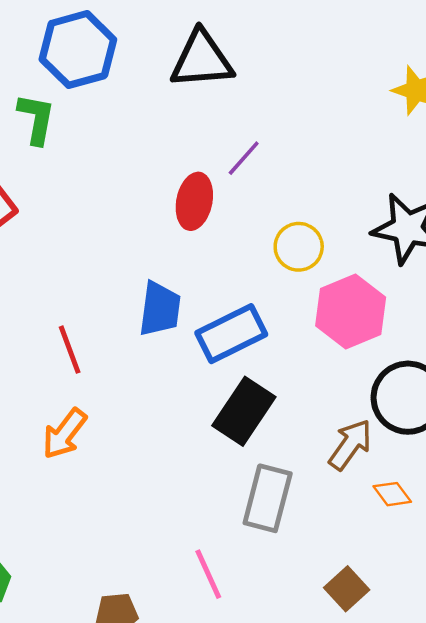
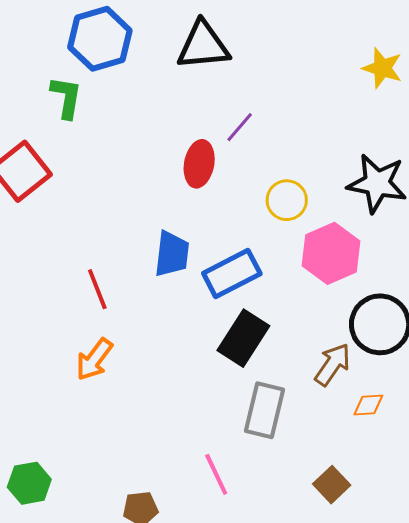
orange diamond: (392, 494) -> (368, 405), turned -56

